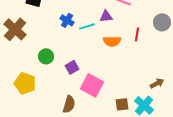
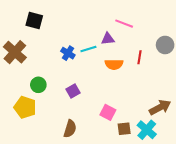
blue cross: (67, 20) -> (68, 53), moved
green circle: (46, 56) -> (38, 85), moved
brown arrow: (157, 83) -> (160, 107), size x1.5
pink square: (92, 85) -> (108, 112), moved, size x0.7

